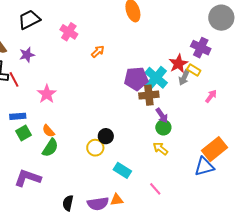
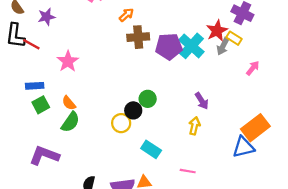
red line: (14, 79) -> (31, 44), turned -35
brown cross: (149, 95) -> (138, 37), moved
purple arrow: (162, 115) -> (202, 101), moved
green circle: (163, 127) -> (148, 99), moved
yellow arrow: (160, 149) -> (194, 126), turned 63
pink line: (155, 189) -> (188, 171), turned -40

